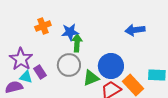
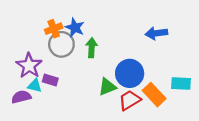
blue star: (70, 32) -> (75, 28), moved, turned 30
gray circle: (69, 65) -> (61, 44), moved
purple rectangle: (40, 72) -> (50, 80), turned -40

